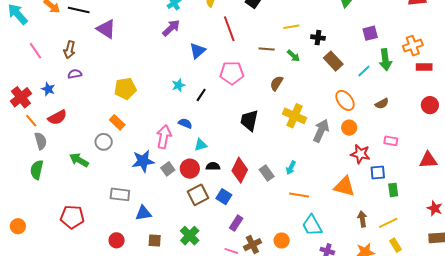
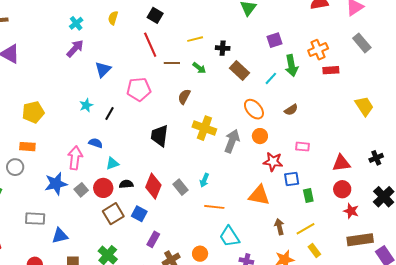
red line: (229, 29) -> (150, 45), moved
red circle: (430, 105) -> (342, 189), moved
orange rectangle: (117, 122) -> (27, 147), turned -35

